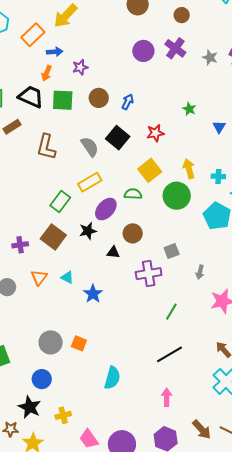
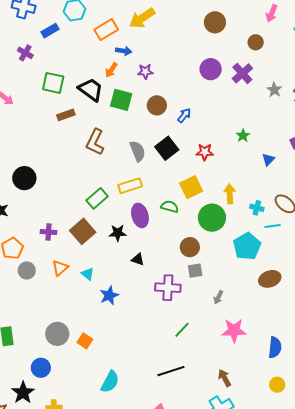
purple ellipse: (106, 209) -> (140, 215), turned -70
brown circle: (133, 233) -> (190, 247), moved

